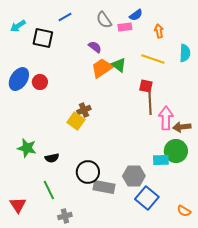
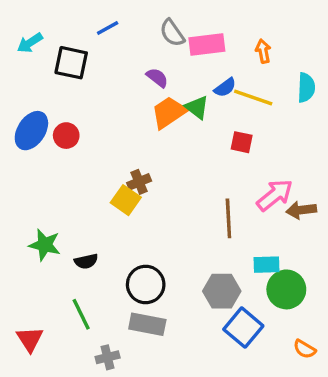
blue semicircle: (136, 15) -> (225, 88), moved
pink rectangle: (125, 27) -> (207, 45), size x1.5
brown line: (150, 103) -> (228, 218), moved
pink arrow: (166, 118) -> (275, 195), turned 50
green circle: (176, 151) -> (286, 289), moved
gray rectangle: (104, 187) -> (147, 324), moved

